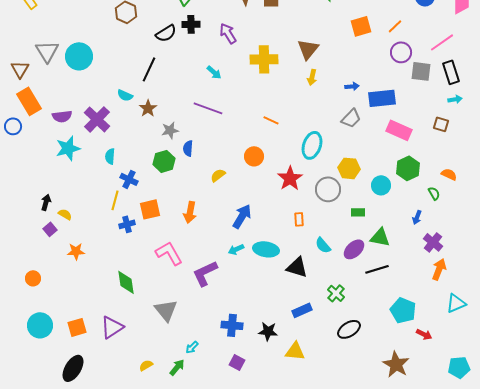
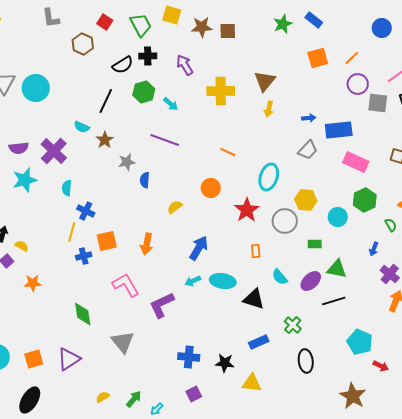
green hexagon: (164, 161) -> (144, 92), moved
black ellipse: (349, 329) -> (306, 361), turned -65
cyan arrow: (192, 347) -> (157, 409), moved
purple square: (237, 362) -> (194, 394), turned 35

